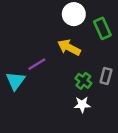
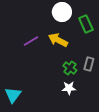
purple line: (37, 64) -> (31, 41), moved
cyan triangle: (15, 81) -> (13, 95), moved

